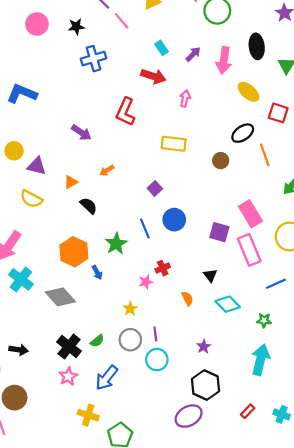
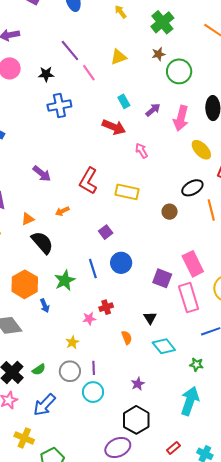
pink arrow: (185, 99) -> (142, 151), turned -49
red L-shape: (125, 112) -> (88, 181), moved
black semicircle: (89, 206) -> (42, 243), size x1.4

